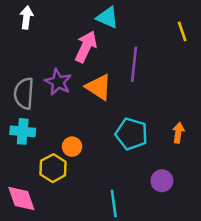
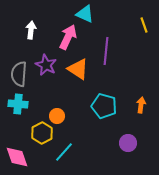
white arrow: (26, 17) -> (31, 30), moved
cyan line: (114, 204) -> (64, 152), moved, turned 50

